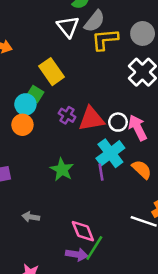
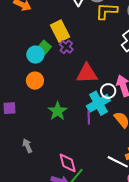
purple cross: (67, 115) -> (66, 47), moved
white circle: (118, 122) -> (108, 91), moved
orange circle: (22, 125) -> (35, 81), moved
gray arrow: (31, 217) -> (27, 146), turned 48

